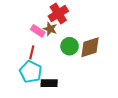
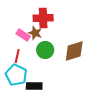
red cross: (58, 14) -> (43, 18), turned 30
green circle: (70, 46) -> (45, 50), moved

